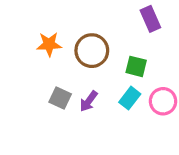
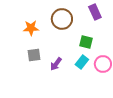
brown circle: (92, 51) -> (62, 19), moved
gray square: (60, 98) -> (34, 55), moved, turned -32

